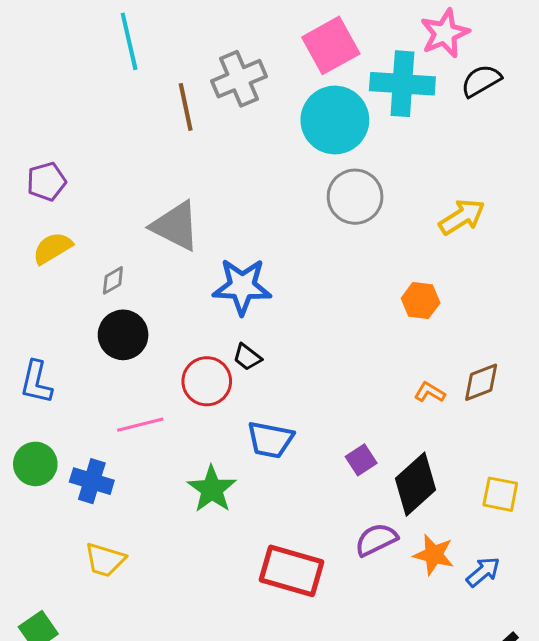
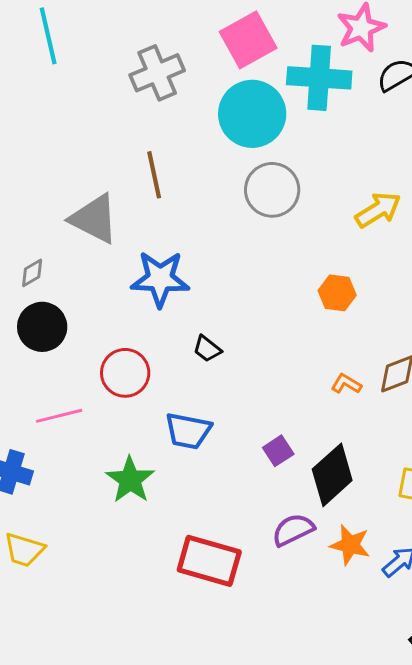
brown line: (186, 107) -> (154, 175), moved
black trapezoid: (247, 357) -> (207, 349), moved

